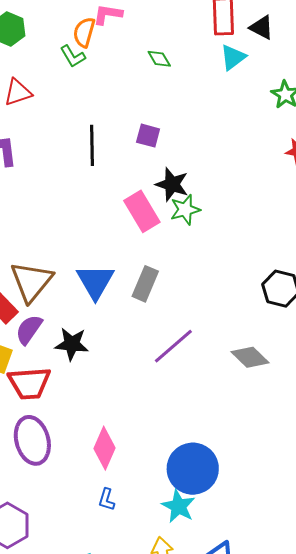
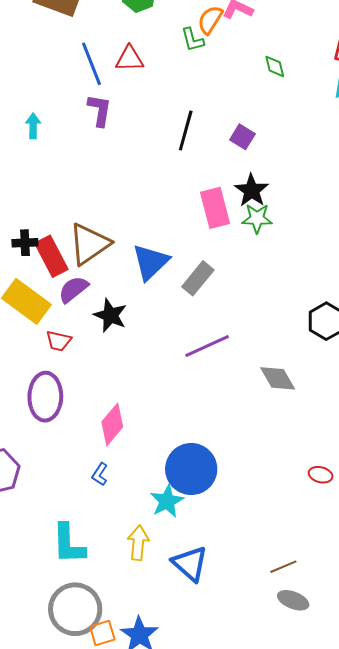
red trapezoid: (29, 383) -> (59, 341), size x0.6

